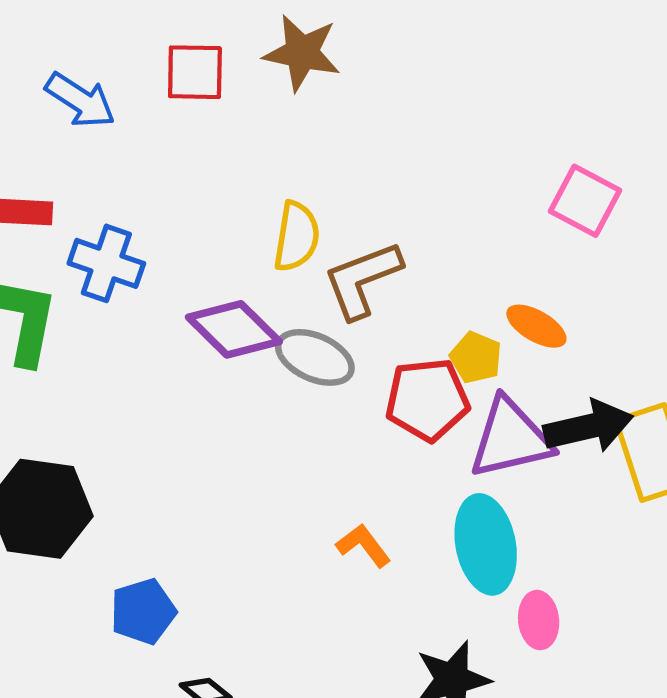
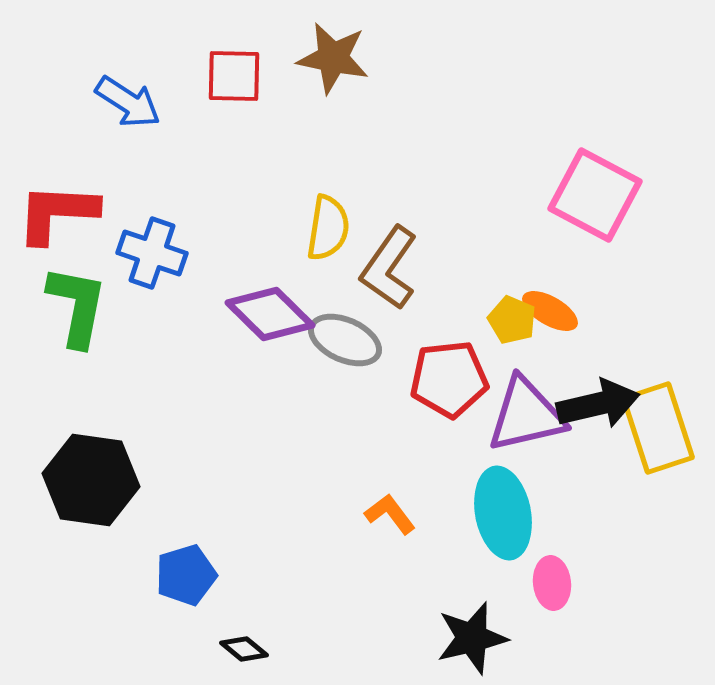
pink square: (585, 201) -> (595, 195), size x1.4
brown L-shape: (362, 280) -> (389, 268), turned -34
yellow pentagon: (476, 357) -> (512, 320), moved

